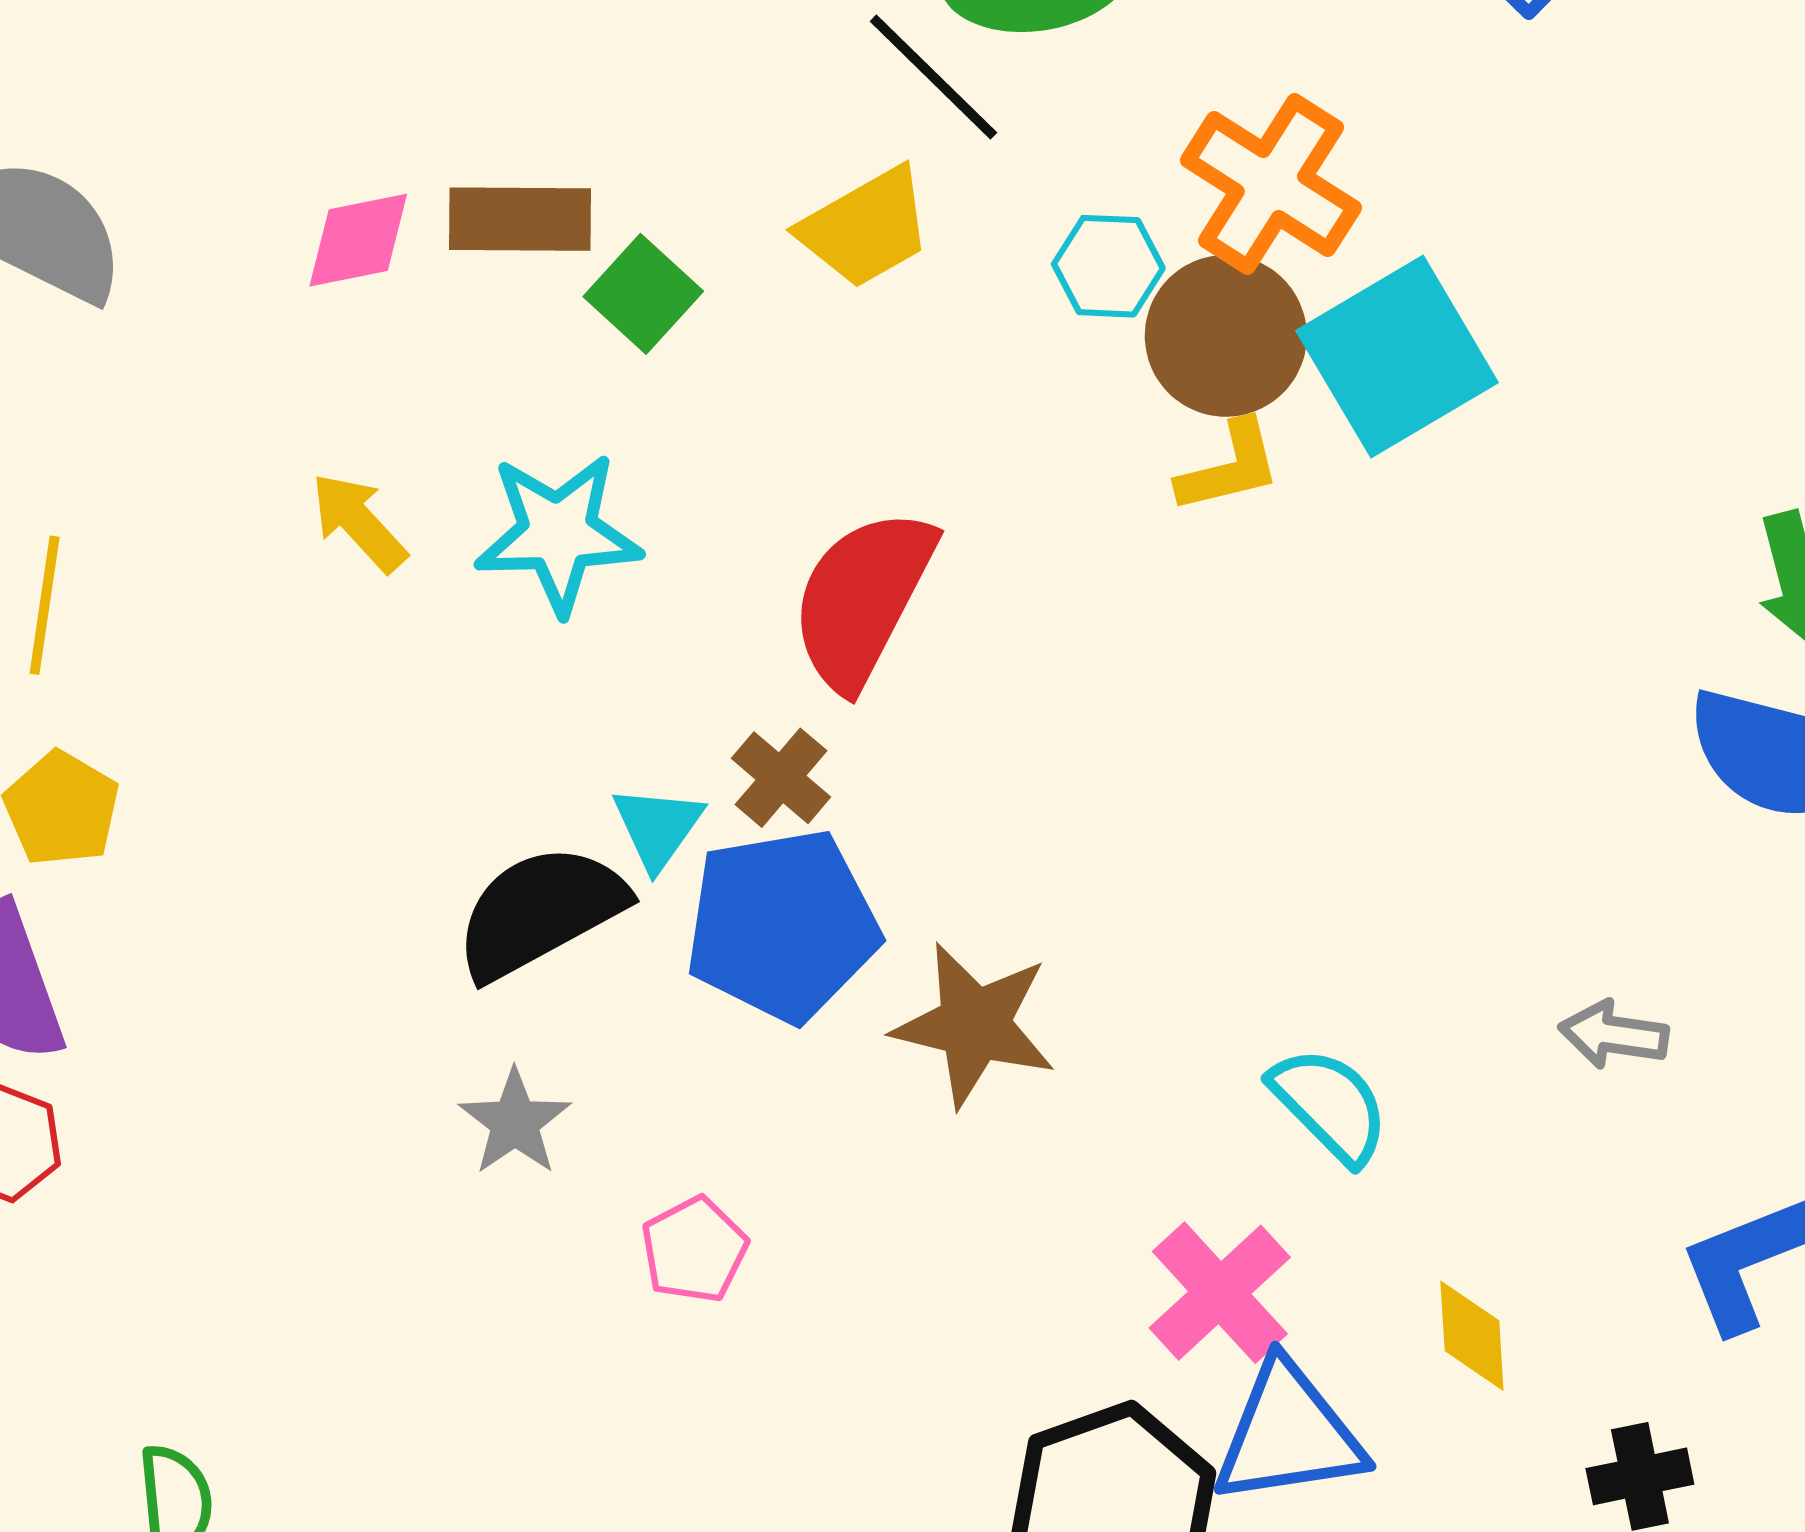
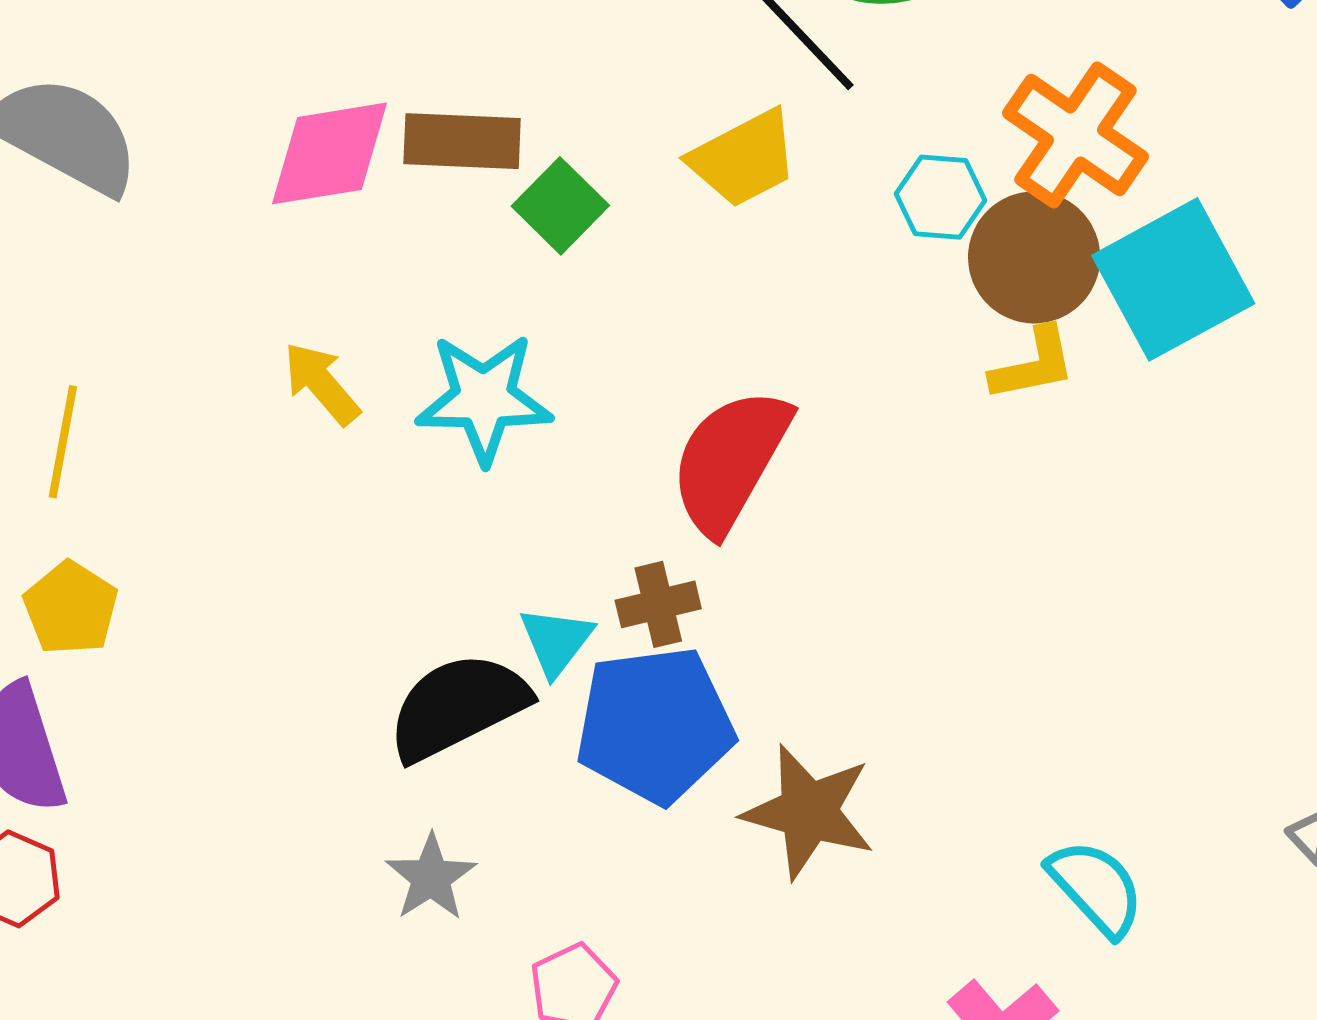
pink diamond: (358, 240) -> (330, 153), size x1.4
brown cross: (781, 778) -> (658, 604), turned 34

